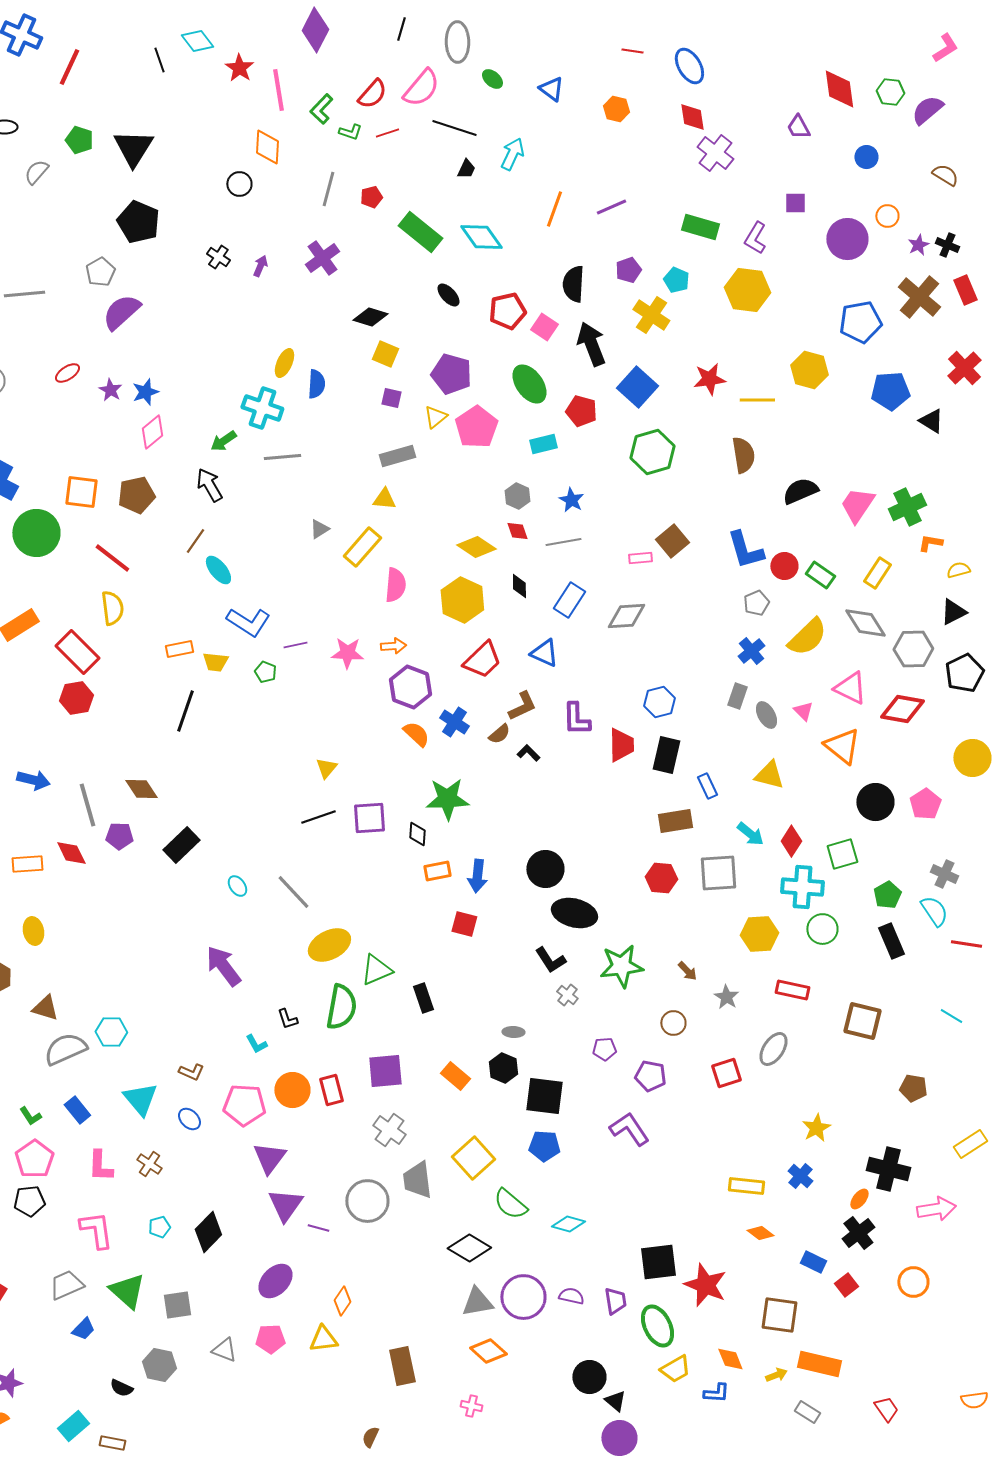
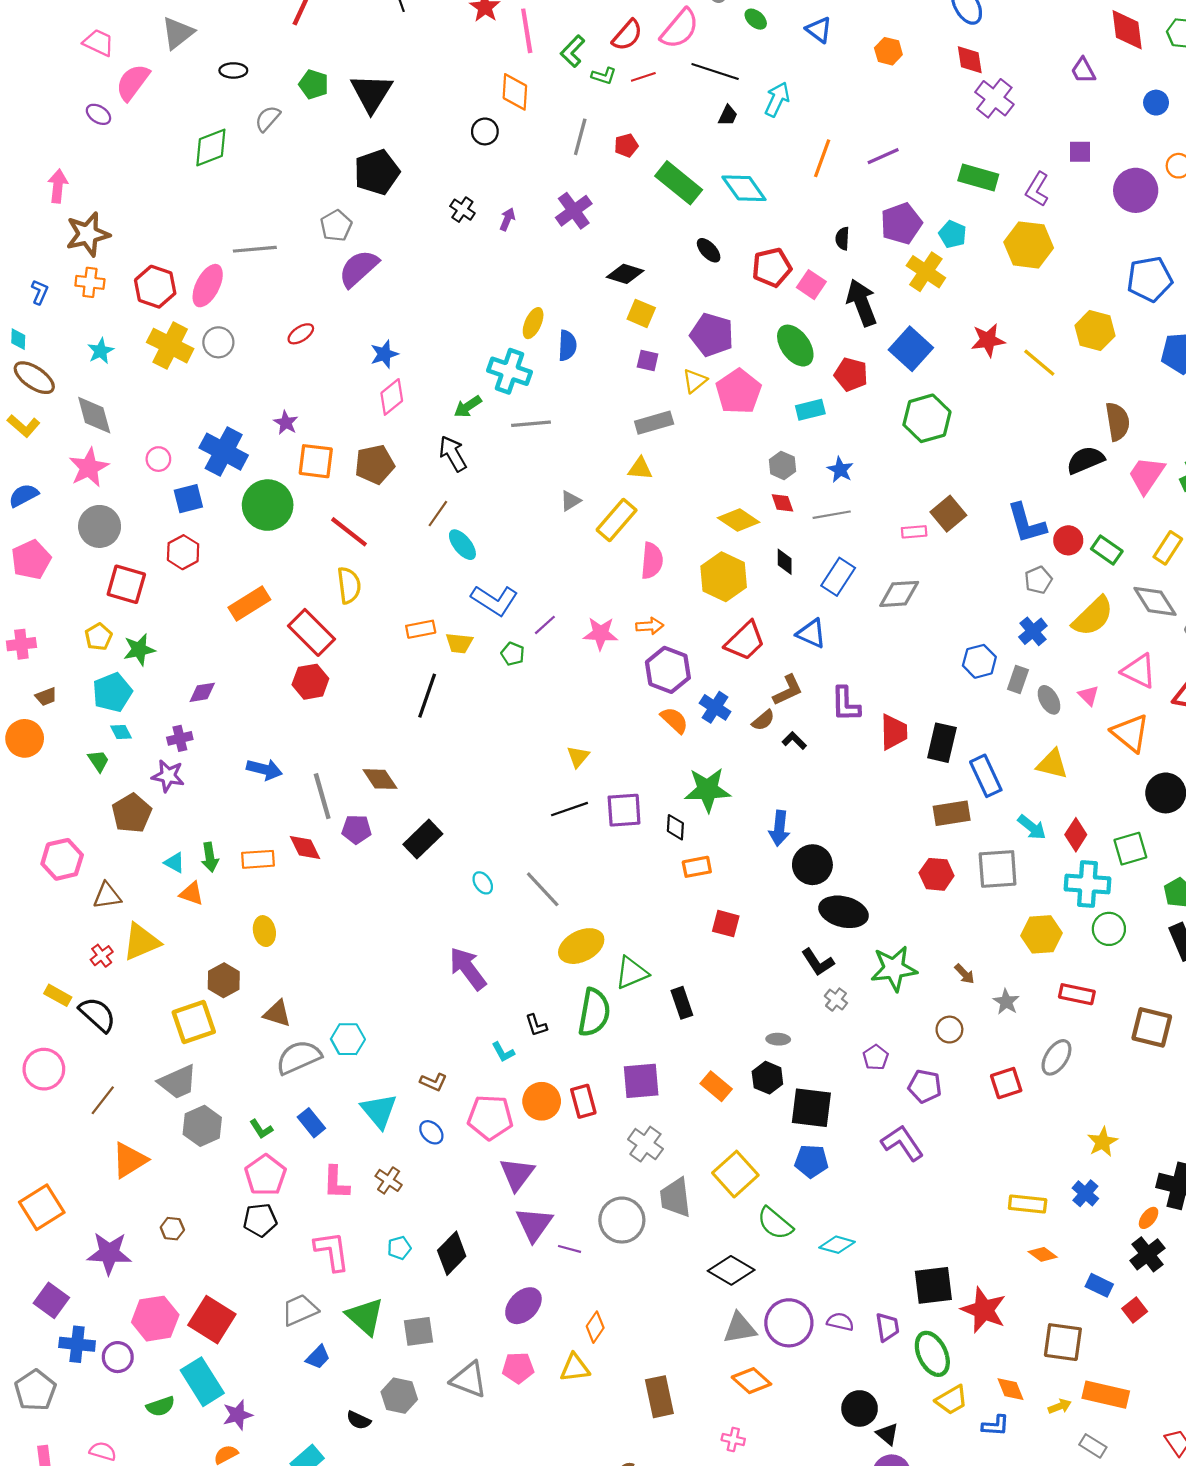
black pentagon: (138, 222) -> (377, 172), turned 30
purple pentagon: (628, 270) -> (901, 224), size x1.5
black semicircle: (573, 284) -> (842, 239), size x0.6
purple star: (110, 390) -> (286, 423), moved
yellow line: (757, 400) -> (1039, 363), turned 40
brown semicircle: (743, 455) -> (1117, 422), moved
purple line: (295, 645) -> (545, 625), turned -30
blue hexagon: (659, 702) -> (979, 661), moved
blue rectangle: (707, 786) -> (986, 776), size x1.5
blue arrow: (477, 876) -> (779, 828), moved
purple pentagon: (604, 1049) -> (876, 1057), turned -30
gray triangle: (224, 1350) -> (469, 1380), size x1.4

